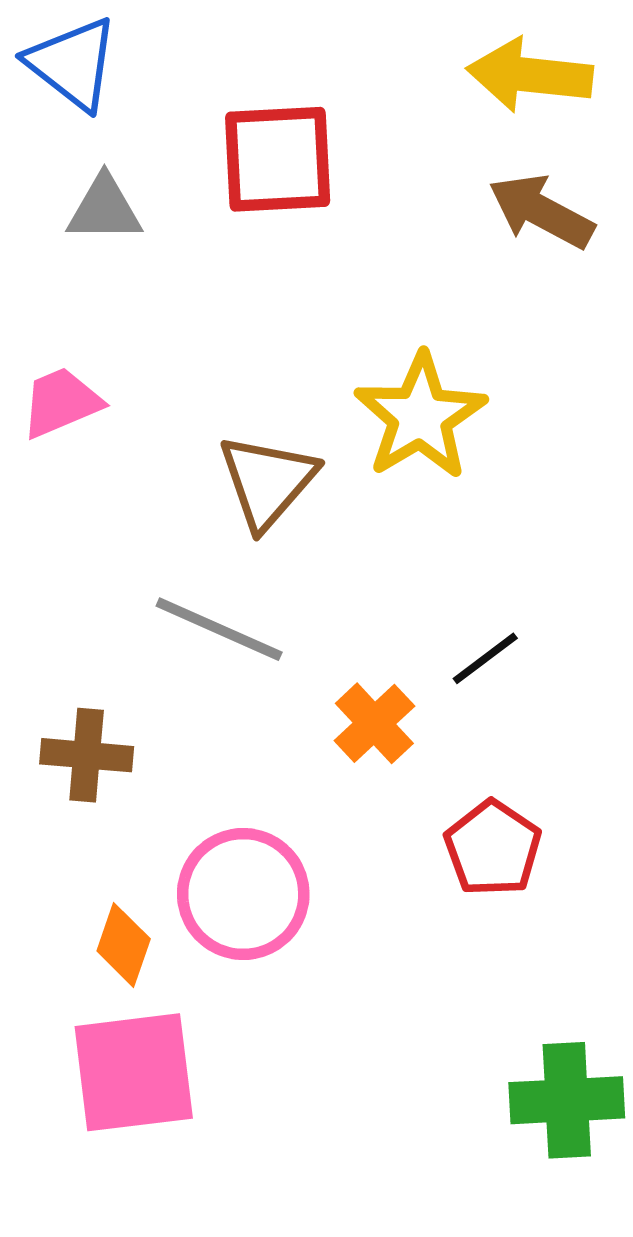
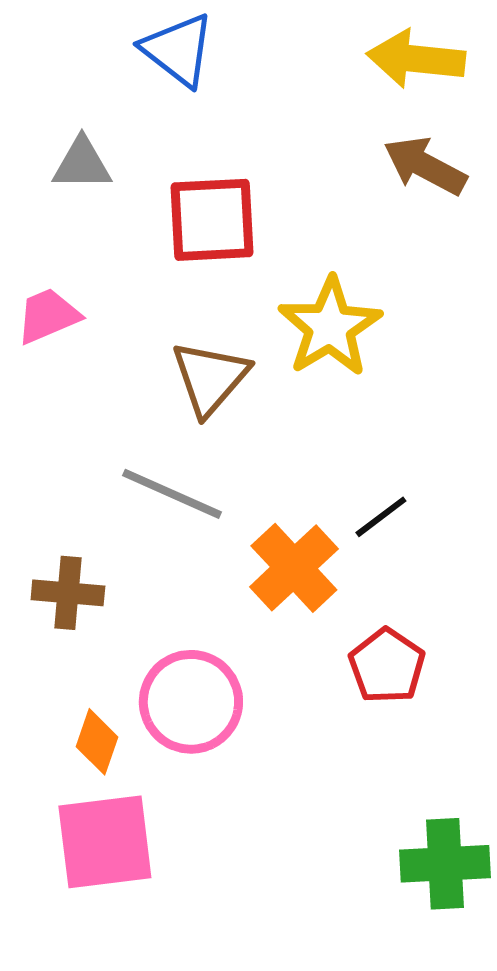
blue triangle: (73, 64) -> (178, 50), moved
red square: (278, 159) -> (212, 220), moved
orange cross: (374, 723) -> (294, 568), size x1.4

